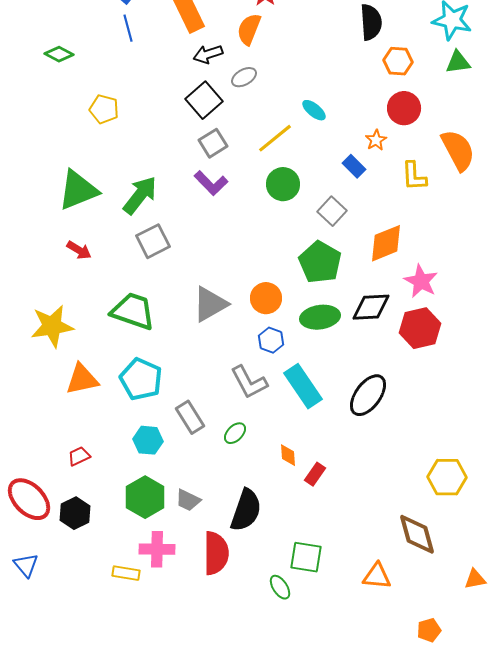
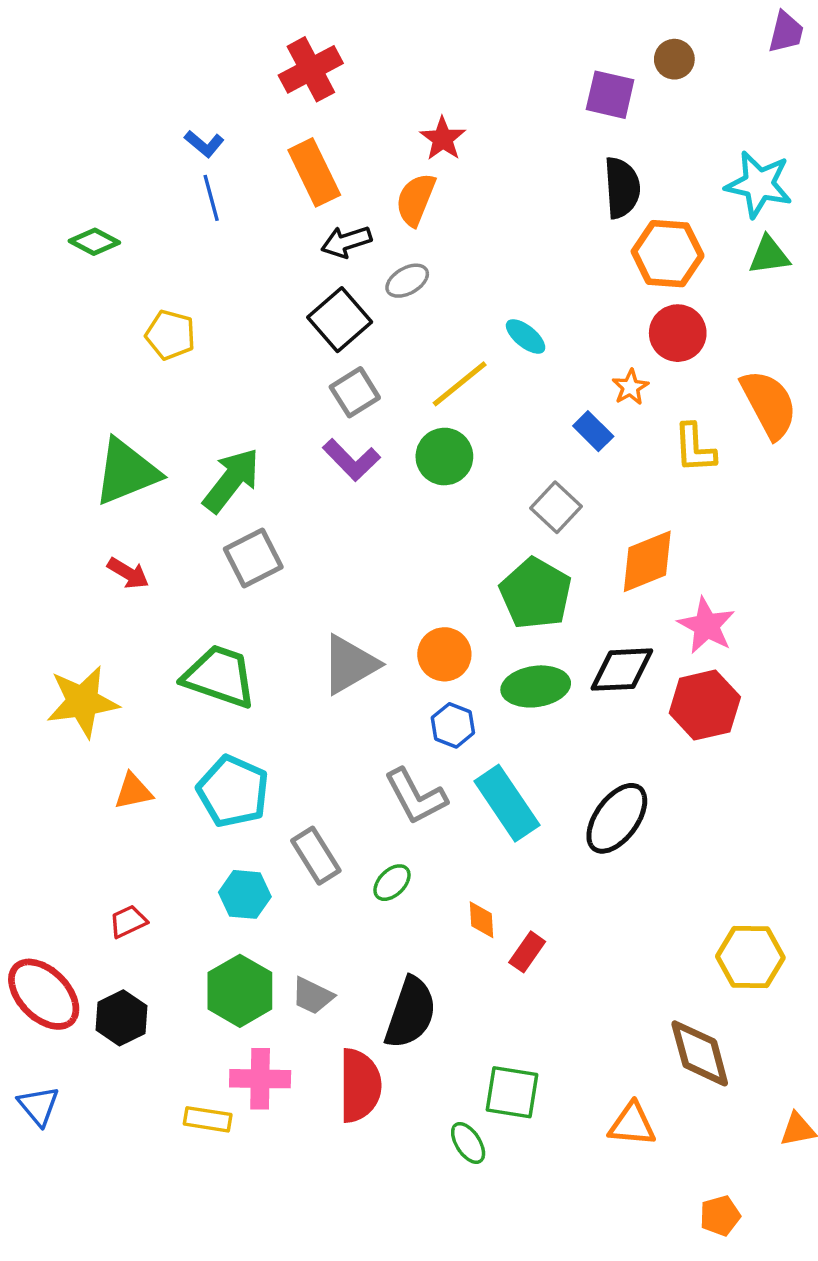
orange hexagon: (398, 61) -> (668, 254), size x1.4
green circle: (283, 184) -> (444, 457), moved
orange triangle: (82, 379) -> (133, 791), size x0.7

